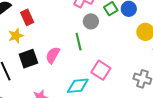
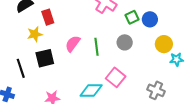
gray circle: (91, 21) -> (125, 42), moved
pink semicircle: (53, 55) -> (73, 44), moved

